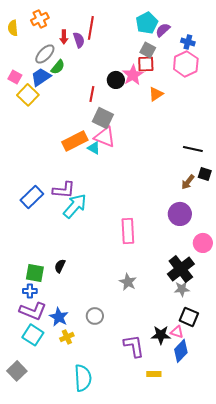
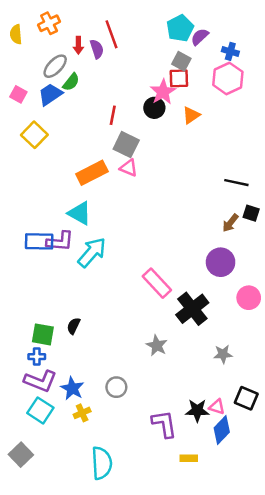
red line: (91, 28) -> (111, 34), turned -30
black circle: (116, 80) -> (154, 108), moved
yellow square: (28, 95) -> (34, 135), moved
pink triangle: (105, 137) -> (129, 168), size x0.7
cyan triangle: (94, 148) -> (80, 213), moved, size x1.5
purple L-shape: (64, 190) -> (60, 241), moved
blue rectangle: (32, 197) -> (39, 241), turned 45
pink rectangle: (128, 231) -> (157, 283), turned -40
black cross: (181, 269) -> (192, 309), moved
black square: (189, 317) -> (246, 398), moved

